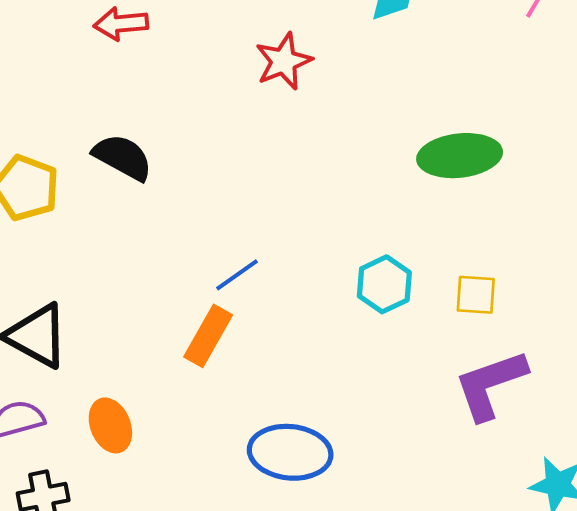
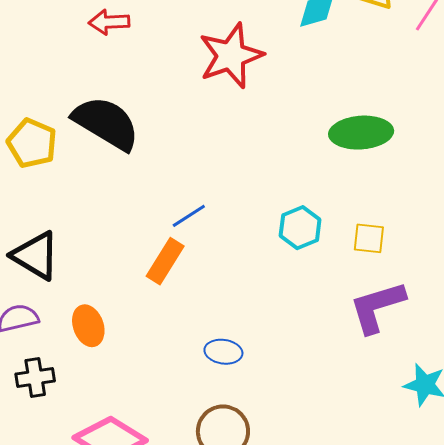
red star: (284, 61) -> (231, 56), size x1.5
black semicircle: (123, 157) -> (106, 123), size x1.5
blue ellipse: (290, 452) -> (223, 352), size x0.6

